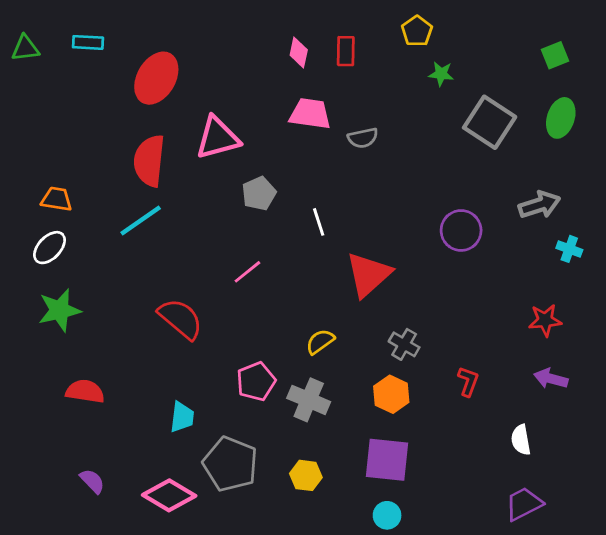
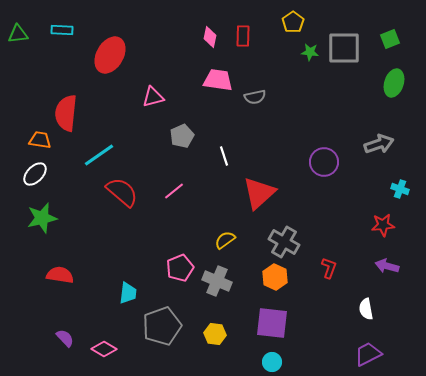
gray square: (490, 122) -> (344, 48), moved, turned -33
pink triangle: (218, 138) -> (153, 97), size x0.7
red semicircle: (149, 161) -> (66, 113), moved
cyan cross: (569, 249) -> (400, 189), moved
red semicircle: (181, 319) -> (122, 192), moved
gray cross: (404, 344) -> (284, 242), size x1.4
gray pentagon: (230, 464) -> (162, 326), turned 30
pink diamond: (169, 495) -> (104, 349), moved, size x0.7

